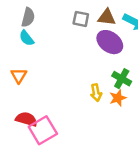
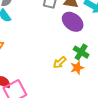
yellow arrow: (96, 93) -> (60, 63), turned 56

